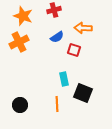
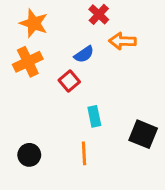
red cross: (54, 10) -> (99, 14), moved, turned -32
red square: (74, 50) -> (69, 81), moved, turned 32
black square: (83, 93) -> (143, 134), moved

